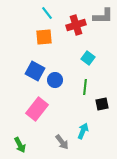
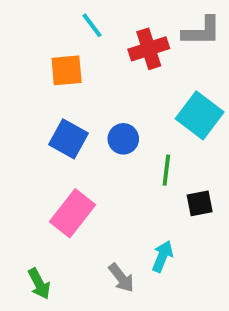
orange square: (44, 37) -> (67, 70), moved
cyan square: (88, 58) -> (200, 115), moved, size x1.6
blue circle: (55, 80) -> (123, 139), moved

